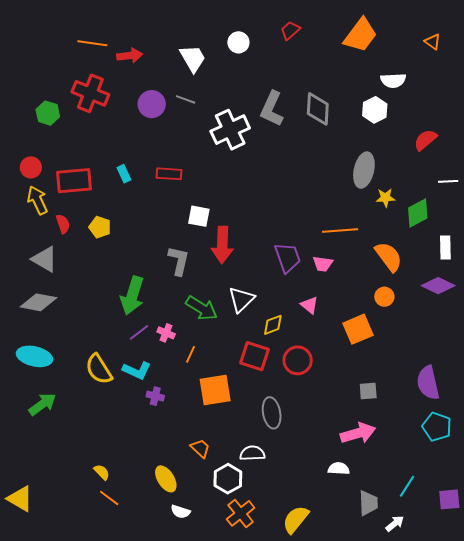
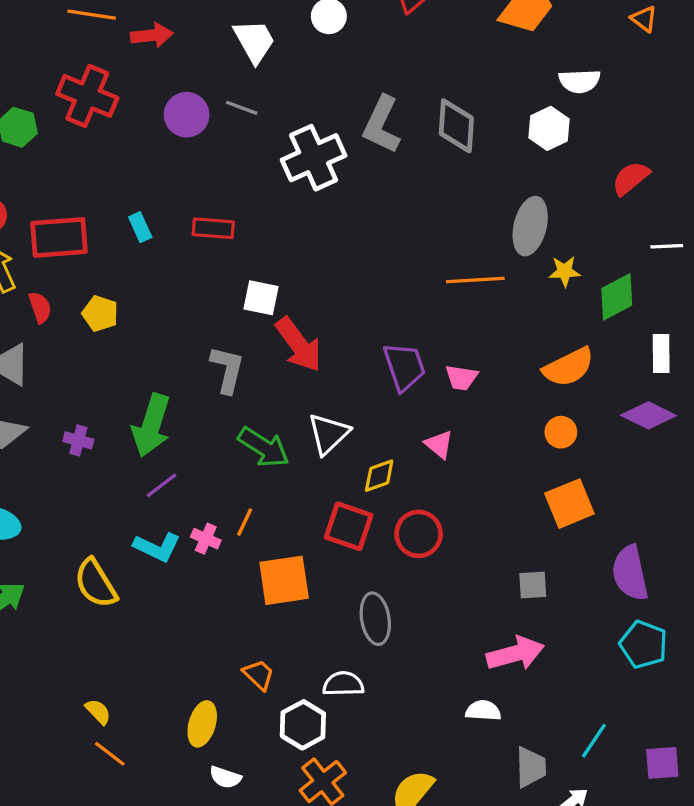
orange line: (340, 231) -> (475, 280), moved
red arrow: (222, 245) -> (299, 345), turned -39
orange semicircle: (389, 257) -> (569, 367), turned 100
orange square: (358, 329) -> (569, 504), moved
pink cross: (166, 333) -> (206, 539), moved
yellow semicircle: (99, 369) -> (96, 583), moved
purple cross: (155, 396) -> (78, 440), moved
yellow ellipse: (166, 479) -> (202, 724), turned 48

